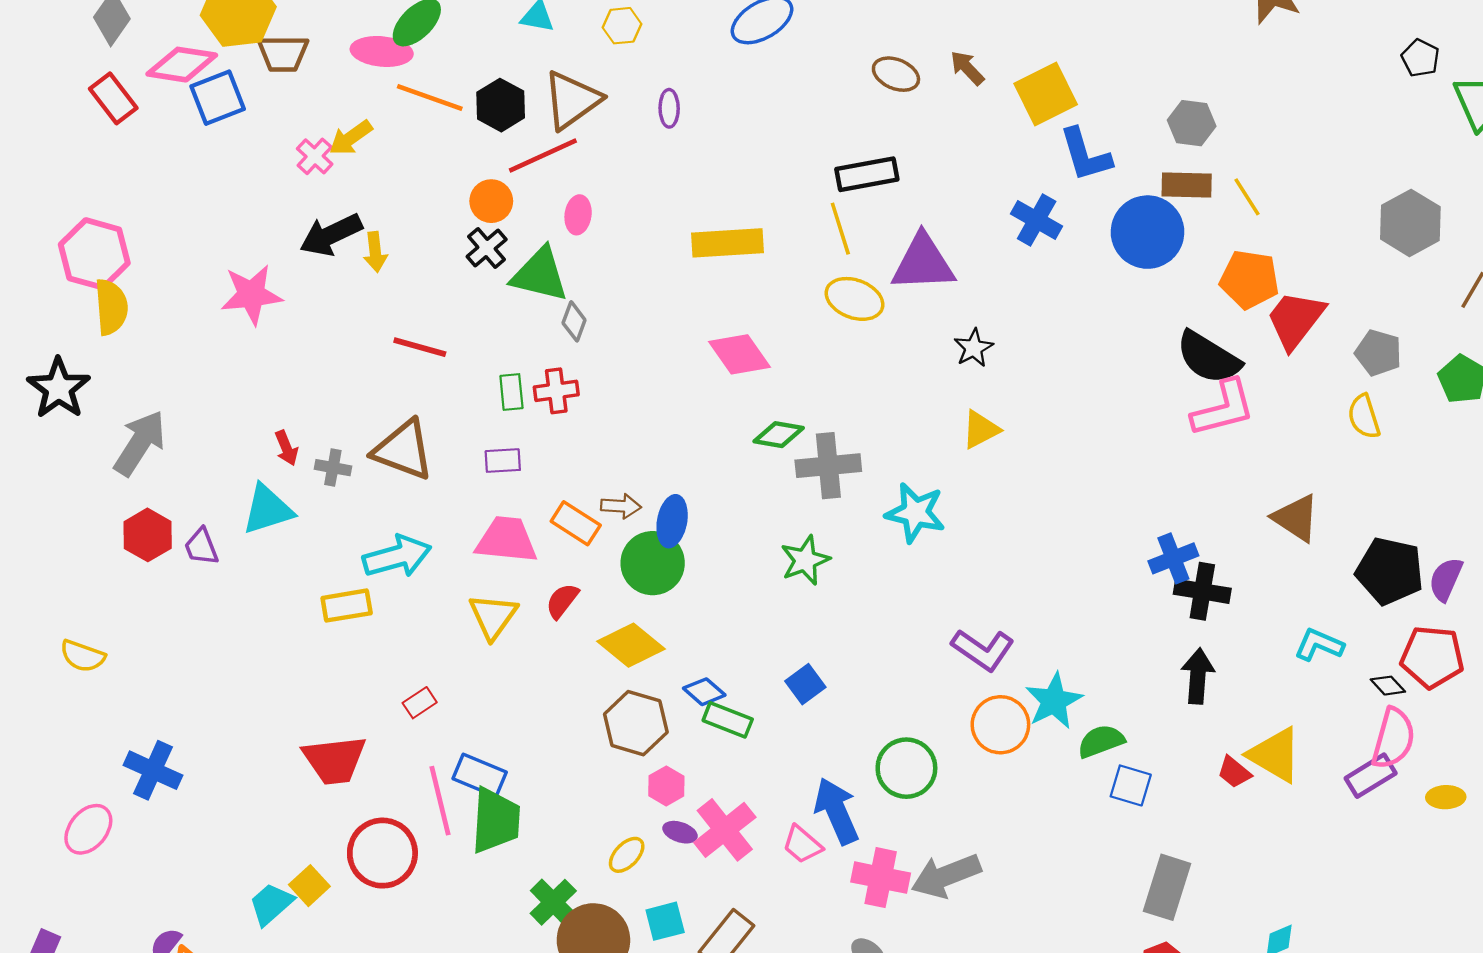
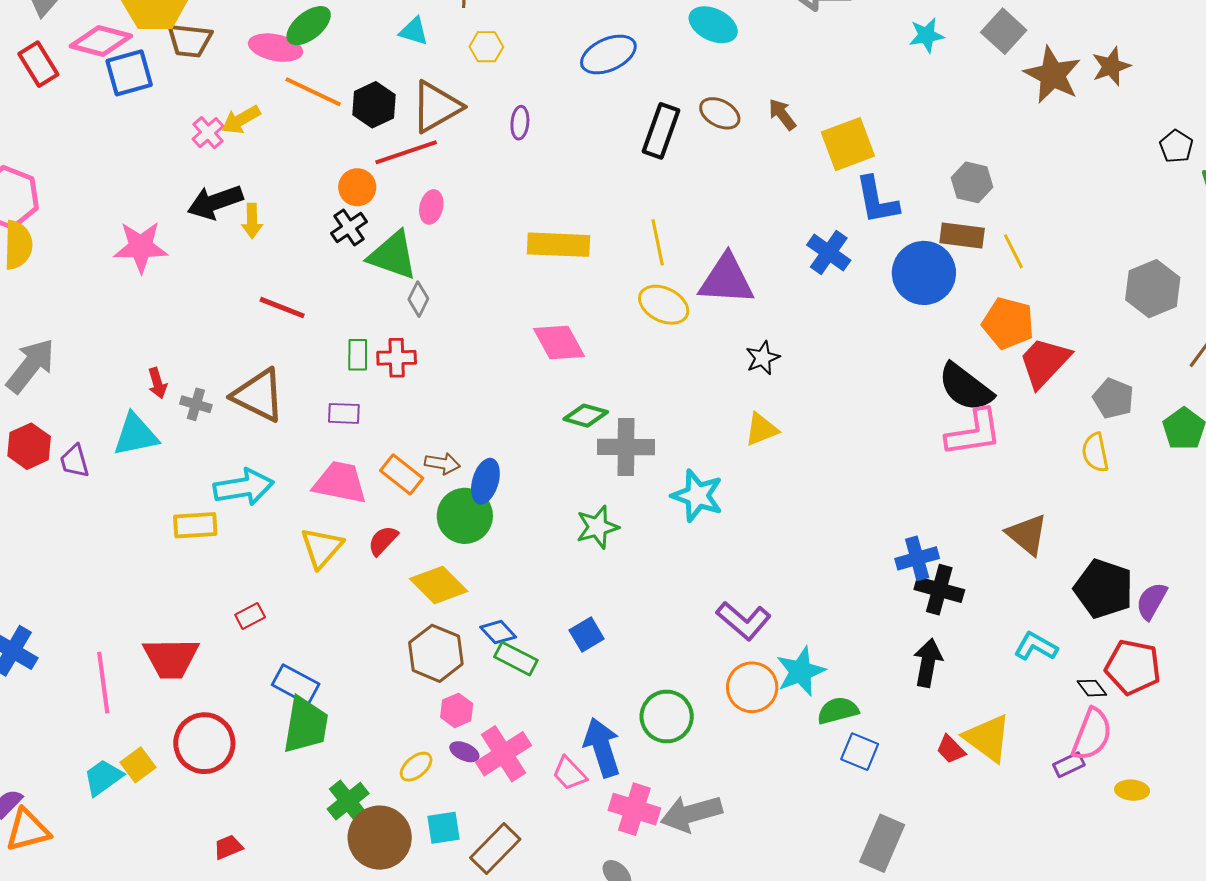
black rectangle: (867, 174) -> (661, 131), moved, turned -66
purple rectangle: (1371, 776) -> (1069, 765), size x0.7
pink line: (440, 801) -> (103, 683), moved

